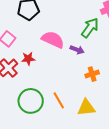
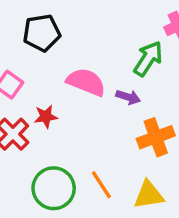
orange cross: (92, 74) -> (156, 137), size x1.5

